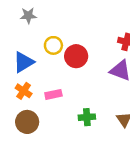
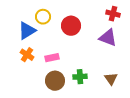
yellow circle: (53, 45) -> (43, 17), moved
brown circle: (27, 122) -> (55, 81), moved

